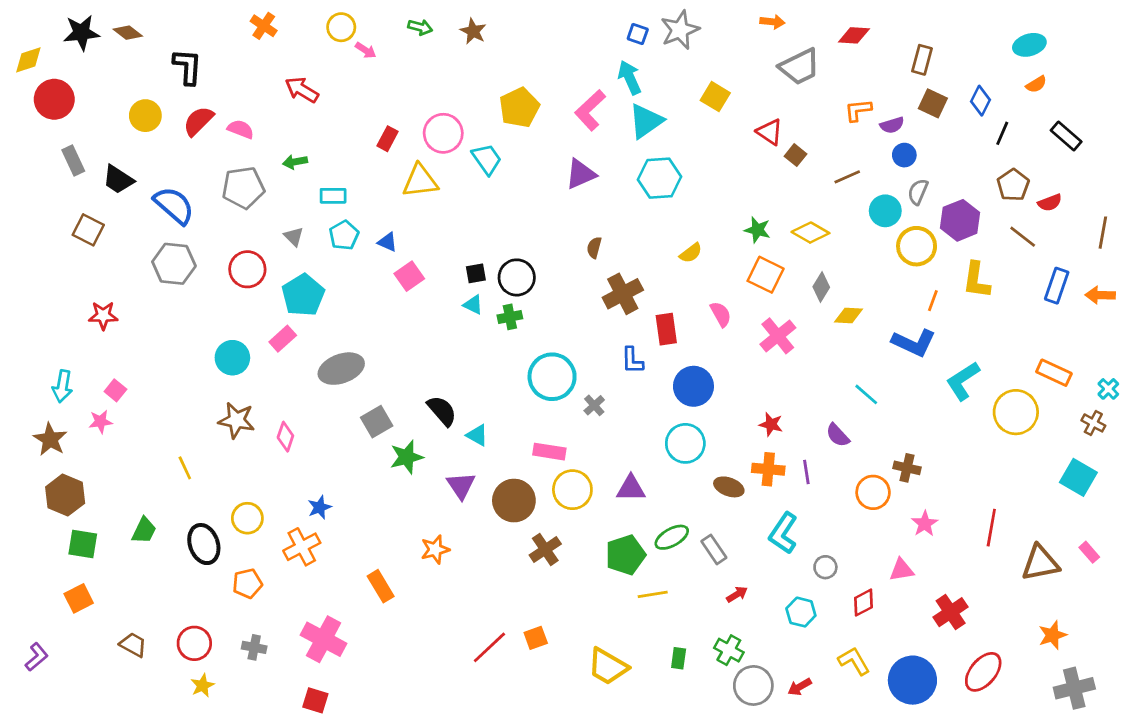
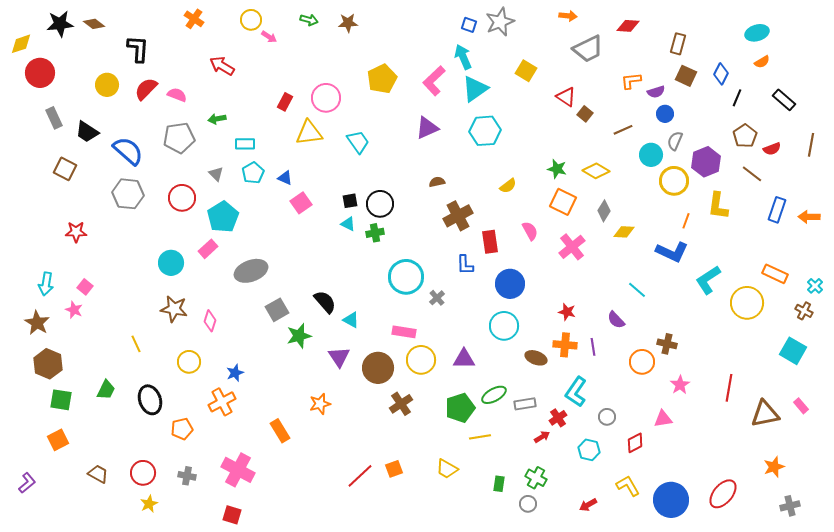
brown star: (473, 31) -> (348, 23), turned -30
cyan trapezoid: (487, 159) -> (358, 142), moved
brown line: (1103, 233) -> (811, 145), moved
brown semicircle: (594, 248) -> (437, 182), turned 63
pink star: (100, 422) -> (74, 310), turned 30
yellow circle: (247, 518) -> (189, 362), moved
gray rectangle: (714, 549) -> (525, 404), turned -65
red cross: (951, 612) -> (558, 418), moved, size x0.7
yellow trapezoid: (608, 666) -> (447, 469), moved, size x0.7
gray circle: (753, 685) -> (528, 504), moved, size x0.6
gray cross: (1074, 688) -> (790, 506), size x0.7

